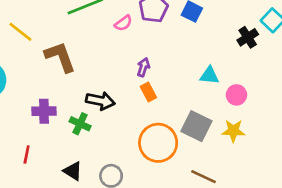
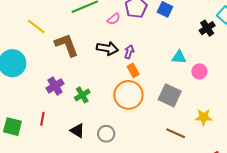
black arrow: (100, 101) -> (107, 48), moved
purple cross: (44, 111) -> (55, 86), turned -30
green cross: (80, 124) -> (82, 95), turned 35
yellow star: (233, 131) -> (204, 117), moved
orange circle: (158, 143) -> (128, 95), moved

